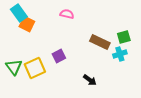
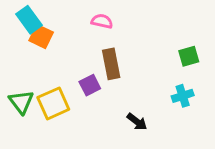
brown rectangle: (100, 42) -> (111, 64), moved, turned 54
cyan cross: (120, 54) -> (183, 96), moved

